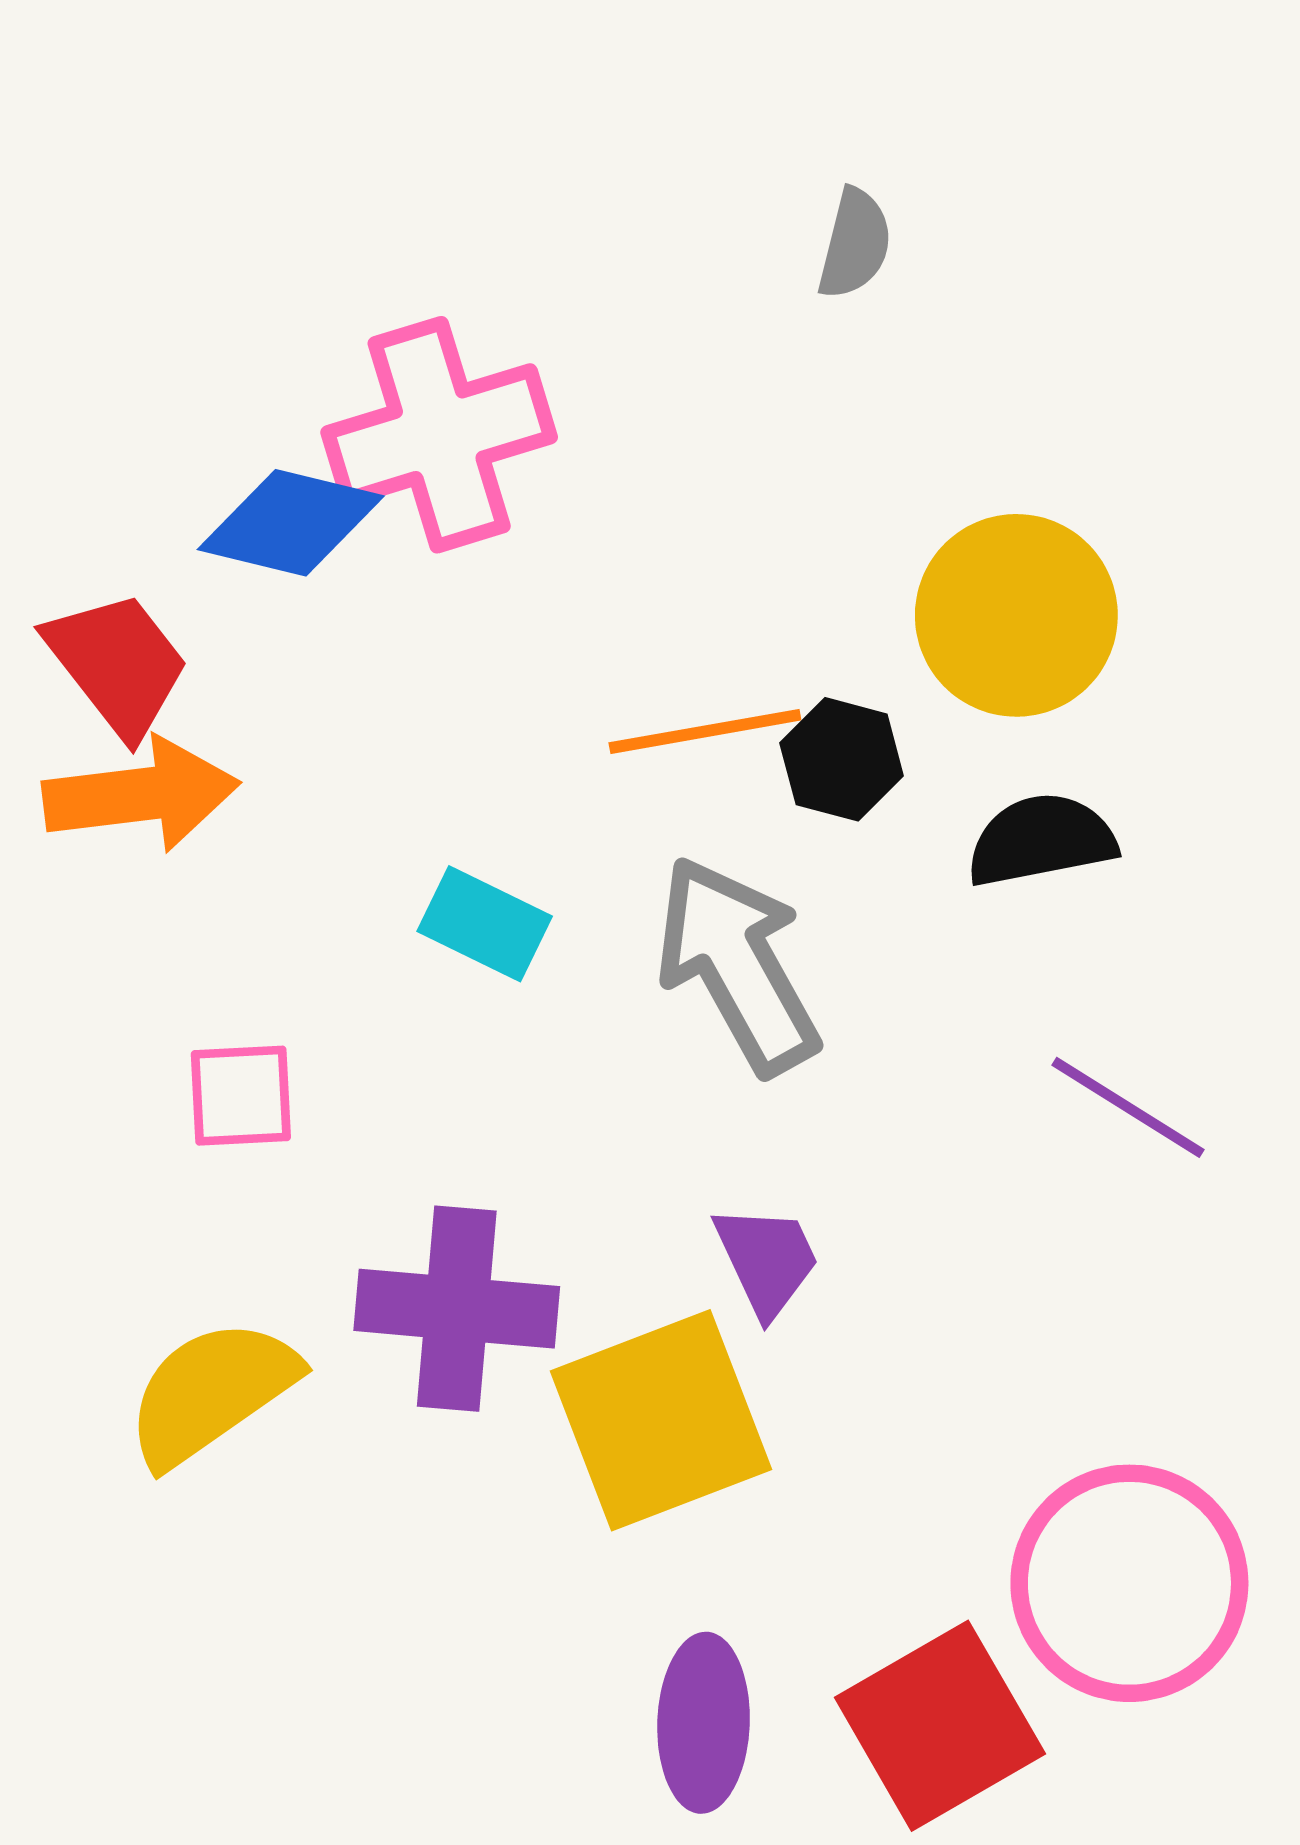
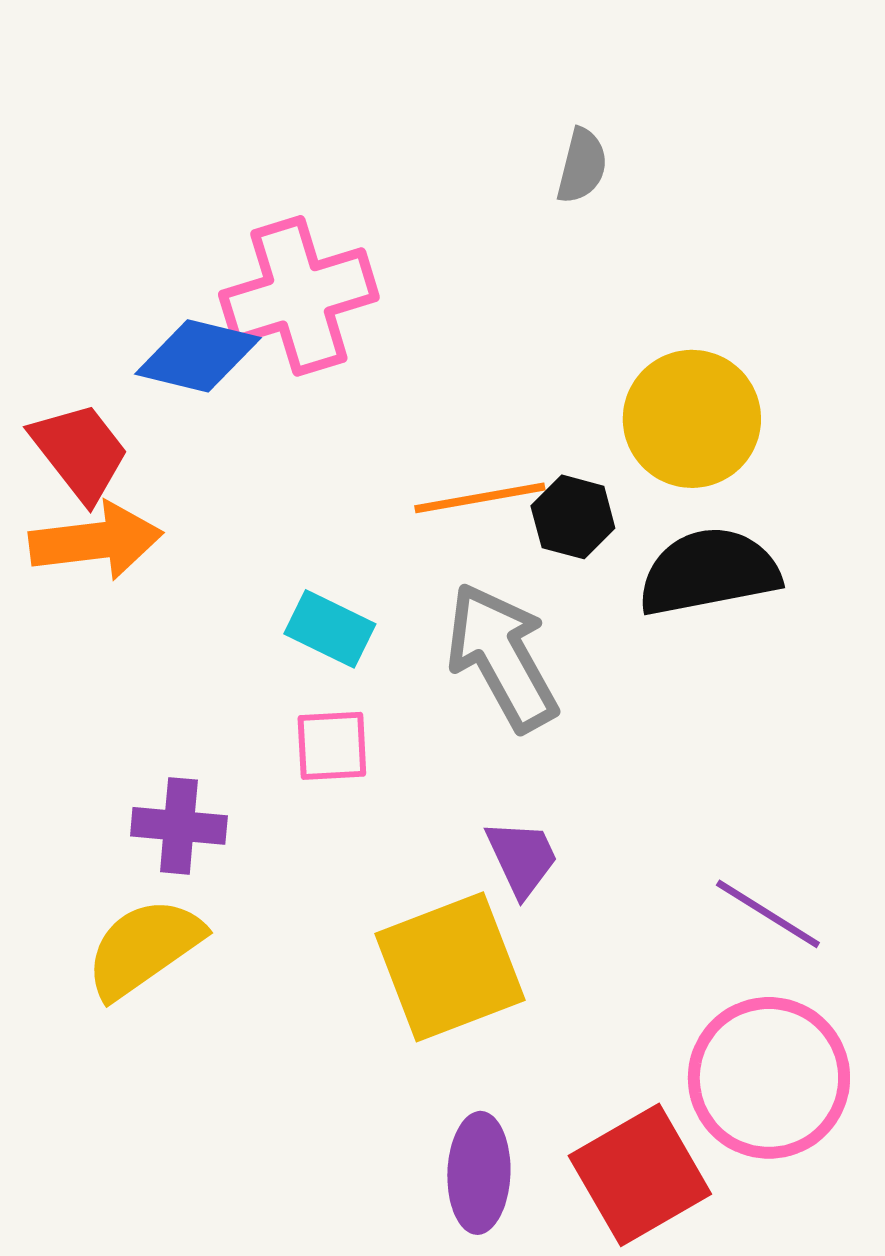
black semicircle: (1041, 840) -> (709, 572), size x1.4
pink square: (241, 1096) -> (332, 746), moved
purple line: (1128, 1107) -> (768, 914), moved
purple cross: (457, 1309) -> (179, 826), moved, size x0.7

